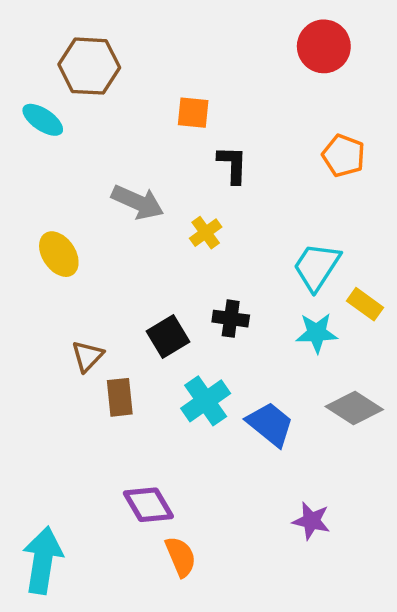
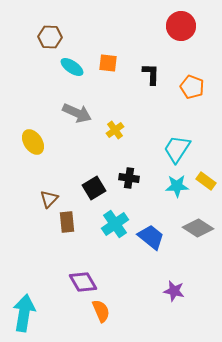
brown hexagon: (89, 66) -> (50, 37), size x0.7
cyan ellipse: (43, 120) -> (72, 67), moved
black L-shape: (233, 165) -> (151, 74), moved
yellow rectangle: (365, 304) -> (206, 181), moved

